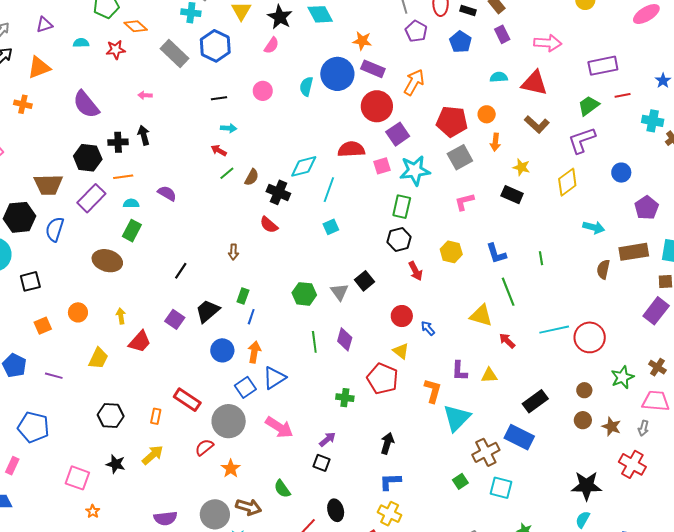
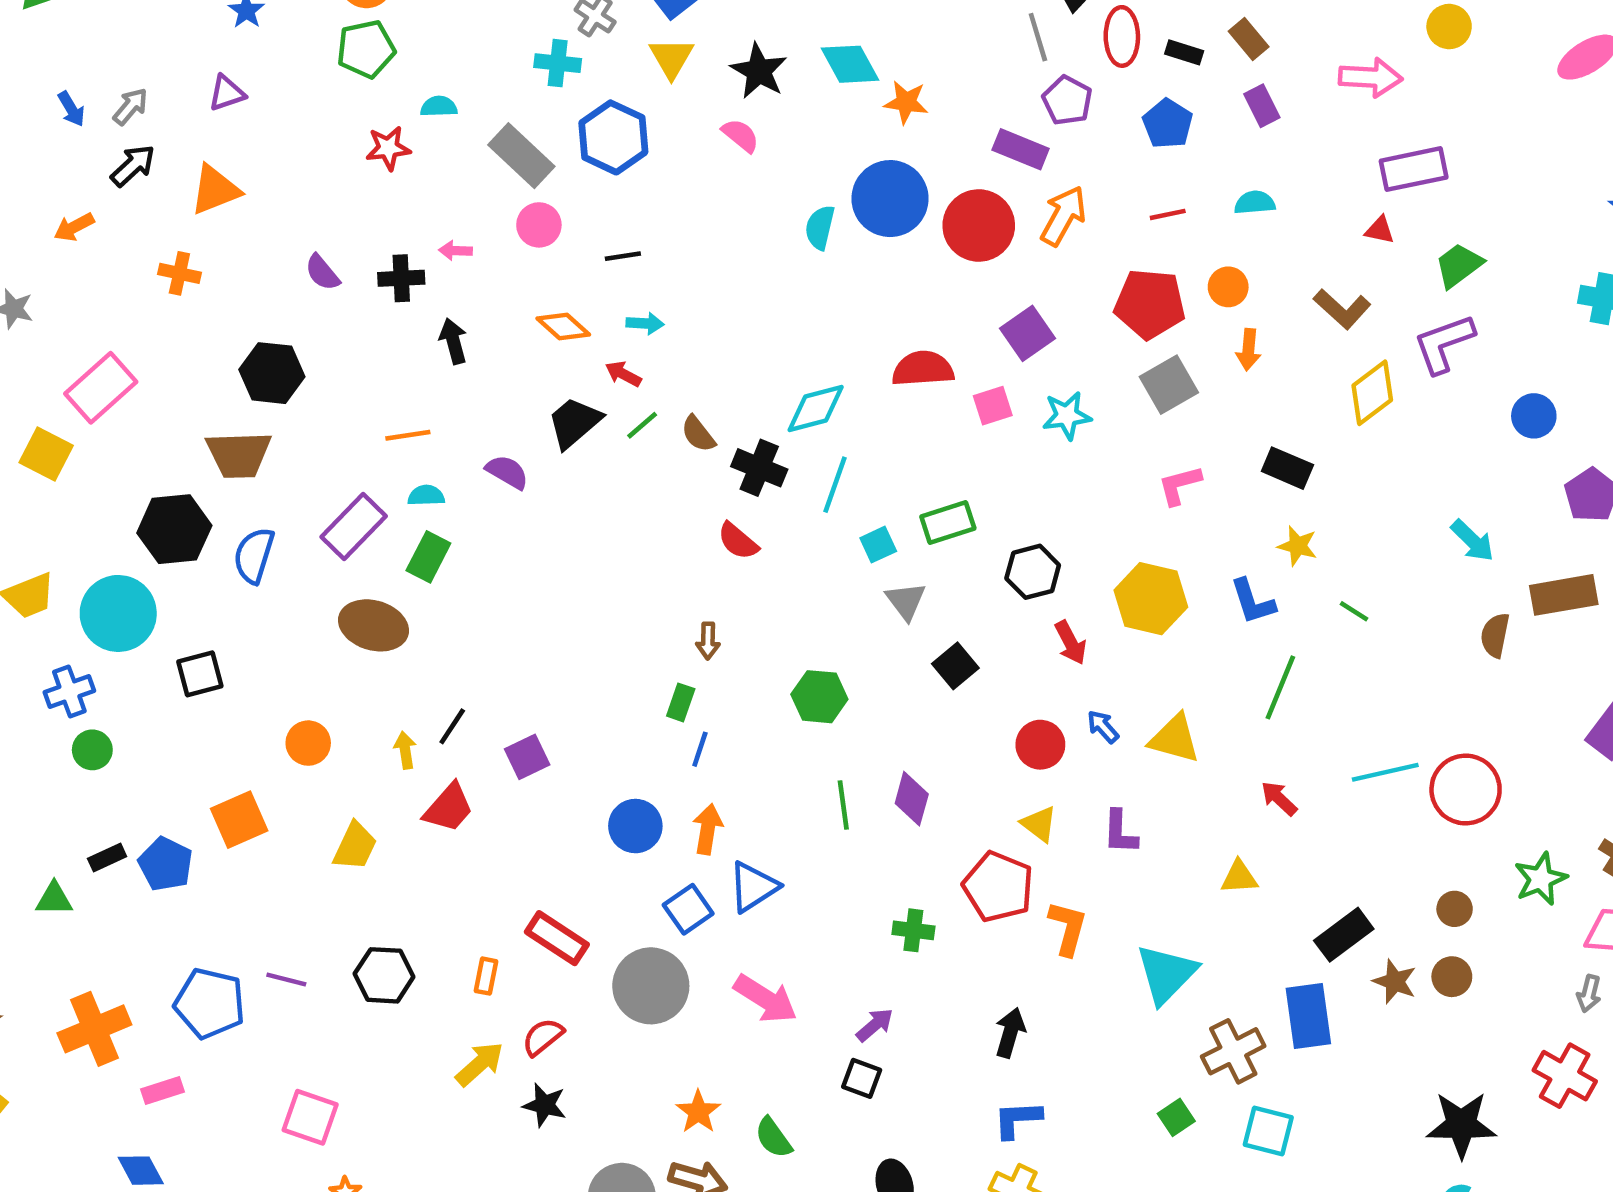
orange diamond: (136, 26) -> (563, 326), moved
orange star: (362, 41) -> (906, 102), moved
cyan semicircle: (81, 43) -> (439, 106), moved
pink arrow: (548, 43) -> (1371, 77), moved
pink semicircle: (272, 45) -> (740, 135), turned -84
purple rectangle: (603, 66) -> (1414, 169), moved
purple rectangle: (373, 69) -> (1021, 149), moved
red triangle: (534, 83) -> (1380, 230), moved, size x0.5
pink circle: (263, 91) -> (539, 225), moved
red line: (623, 95) -> (1168, 214), moved
purple semicircle: (86, 104) -> (322, 273), size x0.6
red circle: (377, 106) -> (979, 225), moved
black cross: (118, 142) -> (401, 278), moved
black hexagon: (88, 158) -> (272, 373), moved
yellow star: (521, 167) -> (1298, 546), moved
cyan star: (415, 171) -> (1067, 416), size x0.7
brown semicircle: (252, 177) -> (698, 434), turned 114
yellow diamond: (567, 182) -> (1372, 393), moved
cyan line: (329, 190) -> (835, 485), moved
purple rectangle: (91, 198) -> (354, 526), moved
green rectangle: (402, 207) -> (948, 522), moved, turned 60
cyan arrow: (594, 227) -> (1473, 541), turned 30
brown arrow: (233, 252) -> (708, 641), moved
yellow hexagon: (451, 252) -> (1151, 599), size x1.4
green line: (541, 258) -> (1354, 611), turned -48
black line: (181, 271) -> (452, 726), moved
gray triangle: (340, 292) -> (906, 601), moved
green line: (508, 292) -> (1280, 687), turned 44
black trapezoid: (208, 311) -> (574, 423), moved
yellow triangle: (481, 316) -> (1175, 739), moved
purple square: (175, 319) -> (527, 757), turned 30
orange square: (43, 326) -> (239, 820), moved, size x1.4
blue arrow: (428, 328) -> (1103, 727), moved
purple L-shape: (459, 371) -> (1120, 832), moved
purple line: (54, 376) -> (286, 979), moved
orange L-shape: (433, 391) -> (1068, 928), moved
brown star: (611, 427) -> (1395, 982), moved
blue rectangle: (519, 437) -> (1308, 1016), turned 56
red semicircle: (204, 447) -> (543, 1037), moved
black star: (116, 464) -> (545, 1105), moved
pink rectangle: (12, 466) -> (163, 1091), turned 48
orange star: (231, 469) -> (698, 1112), moved

